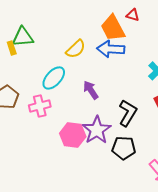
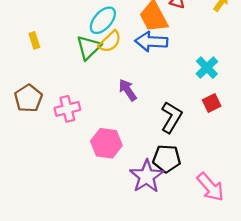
green triangle: (23, 37) -> (89, 47), moved, turned -40
cyan ellipse: (54, 78) -> (103, 20), moved
purple star: (97, 130) -> (147, 176), moved

